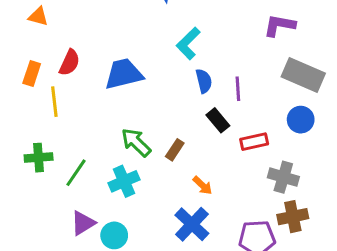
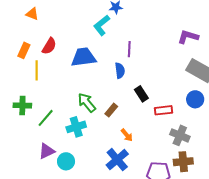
cyan L-shape: (188, 43) -> (102, 25), moved
blue semicircle: (204, 81) -> (120, 71), moved
purple line: (238, 89) -> (129, 49), moved

